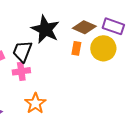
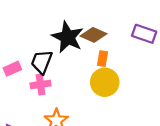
brown diamond: (84, 27) -> (93, 35), moved
yellow circle: (103, 48) -> (105, 82), moved

